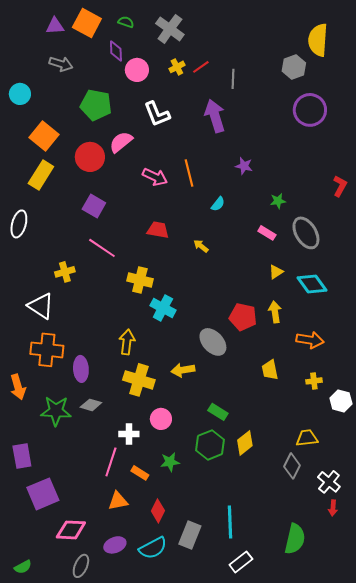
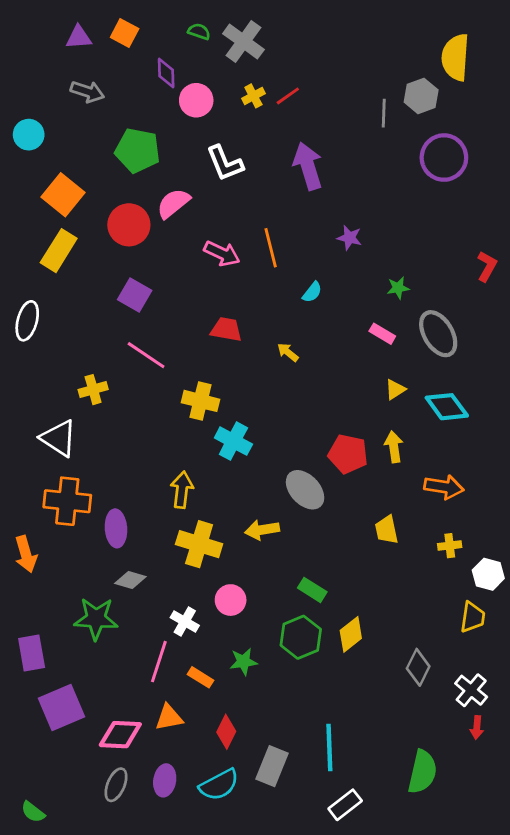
green semicircle: (126, 22) -> (199, 32), moved
orange square: (87, 23) -> (125, 33), size x0.7
gray line: (233, 79) -> (384, 113), moved
green star: (56, 411) -> (96, 619), moved
white cross: (129, 434) -> (185, 621), turned 30
yellow trapezoid: (307, 438) -> (473, 617), moved, turned 105
pink diamond: (71, 530) -> (120, 735), moved
purple ellipse: (115, 545) -> (165, 780), turned -60
gray ellipse: (81, 566) -> (116, 785), moved
green semicircle: (23, 567) -> (33, 812), turned 66

